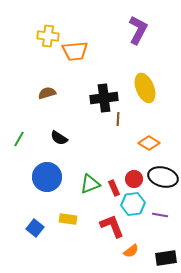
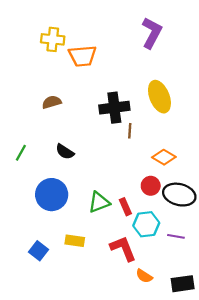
red circle: (134, 179) -> (151, 186), moved
orange semicircle: (131, 251) -> (144, 276), turned 70

